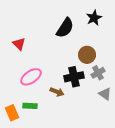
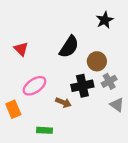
black semicircle: (65, 28) -> (69, 47), moved
green rectangle: (30, 106) -> (45, 130), moved
orange rectangle: (12, 113) -> (13, 109), moved

